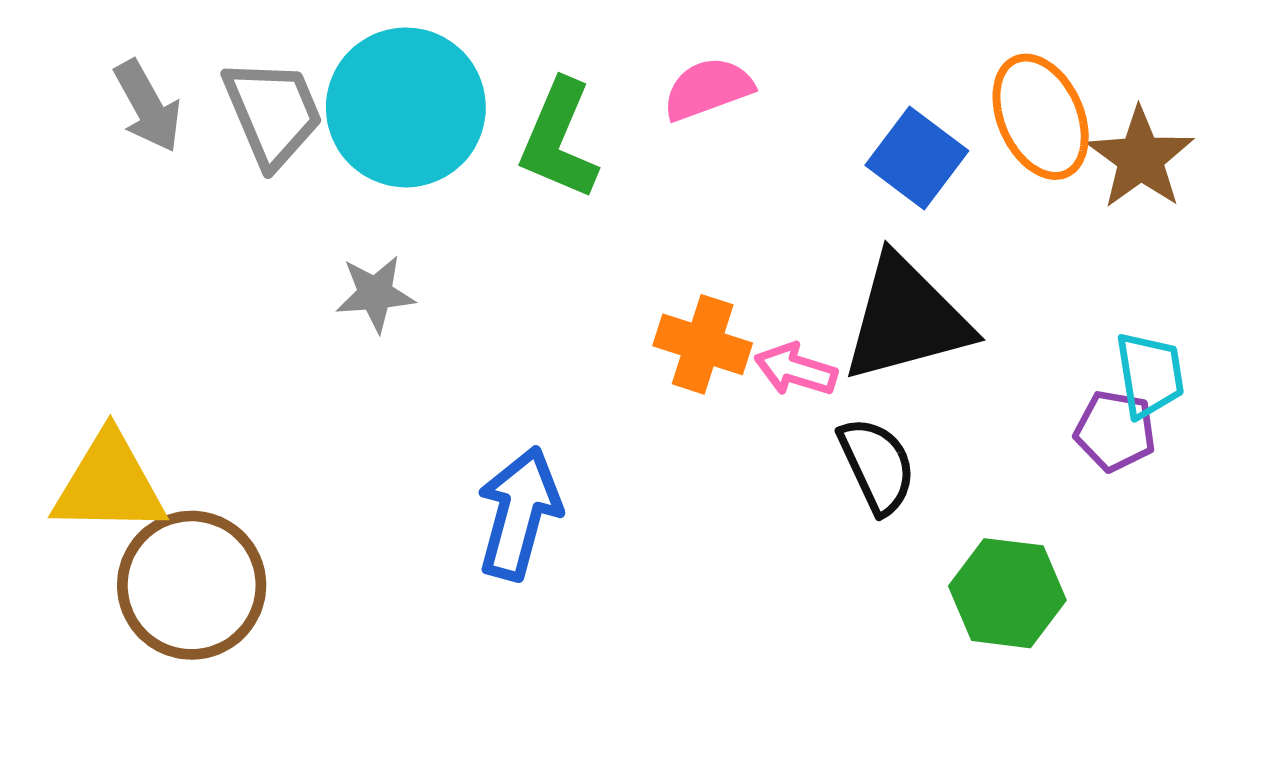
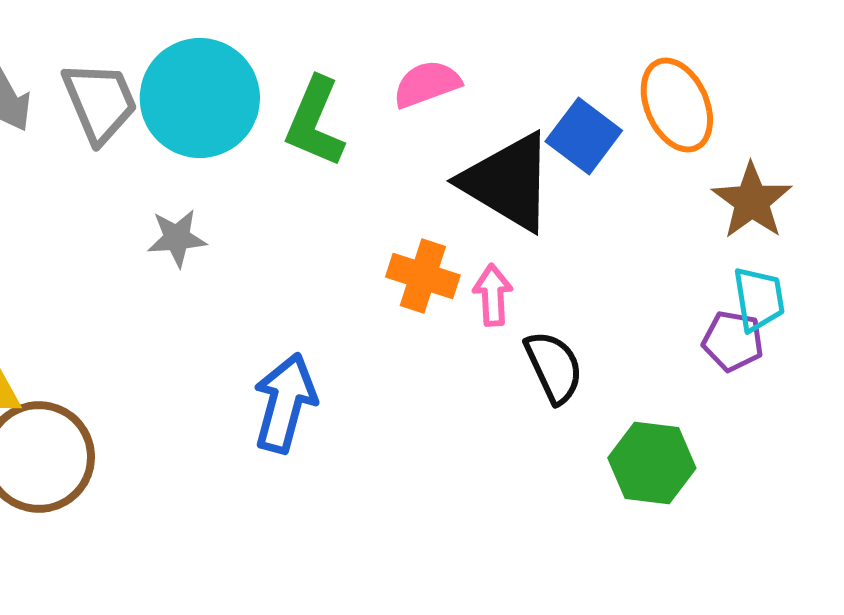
brown star: (1140, 158) -> (752, 201), moved
black triangle: (906, 319) -> (508, 182), moved, turned 46
pink arrow: (796, 370) -> (493, 295), turned 70

